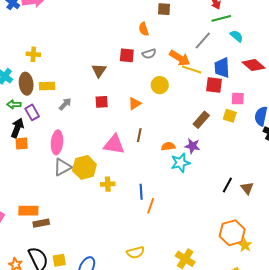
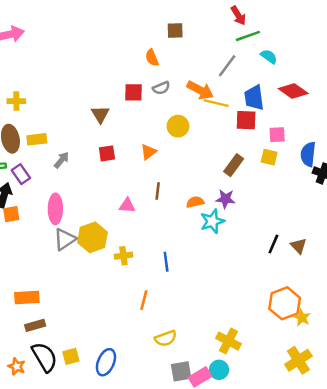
pink triangle: (114, 145) -> (127, 205), size x0.6
orange line: (151, 206) -> (144, 300), moved
brown rectangle: (41, 223) -> (35, 325), moved

